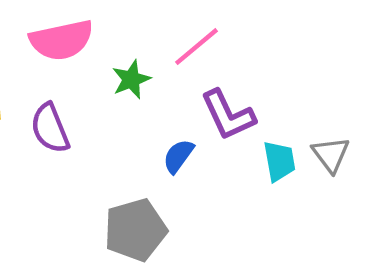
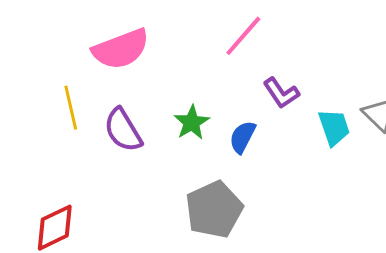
green star: (131, 79) -> (192, 123), moved
purple L-shape: (228, 115) -> (281, 93), size x0.7

